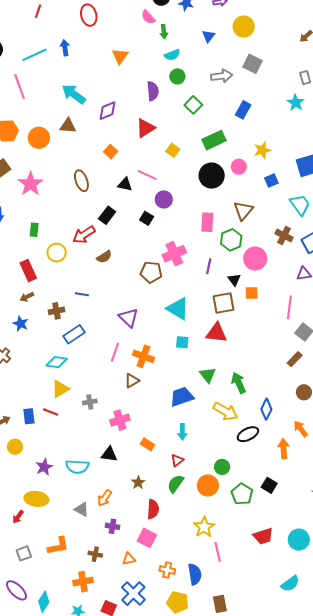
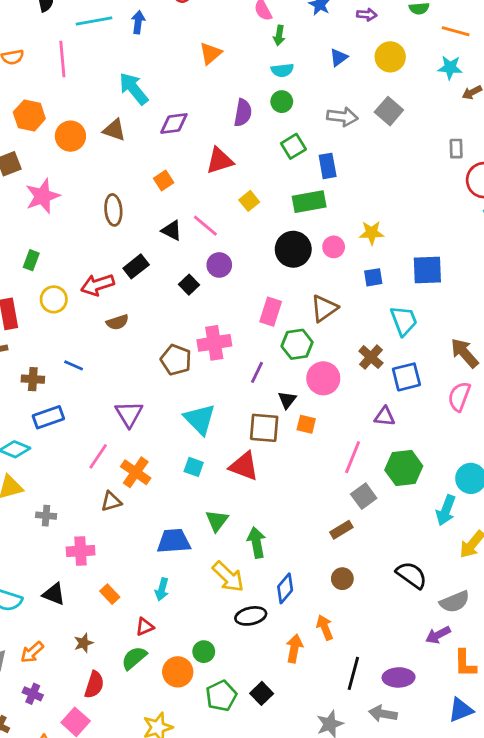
cyan star: (296, 103) -> (450, 68), moved, turned 30
blue rectangle: (243, 110) -> (328, 166), moved, turned -54

